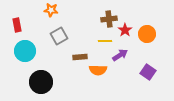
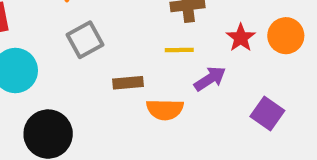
red star: (125, 30) -> (241, 38), moved
orange circle: (147, 34) -> (286, 36), moved

